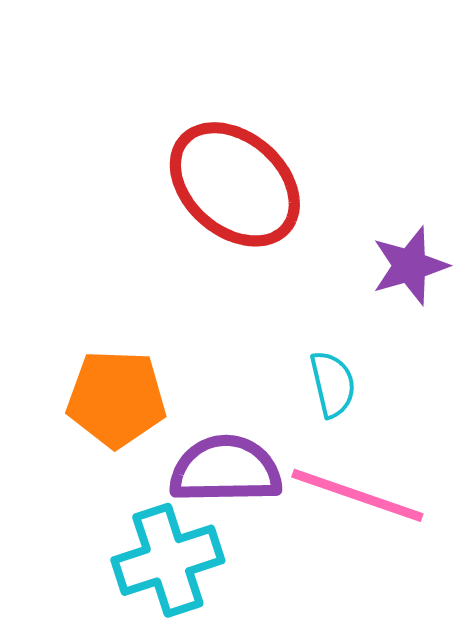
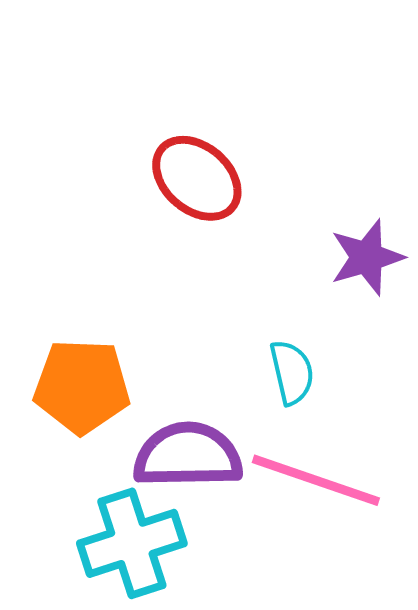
red ellipse: (235, 184) -> (197, 178), size x0.7

